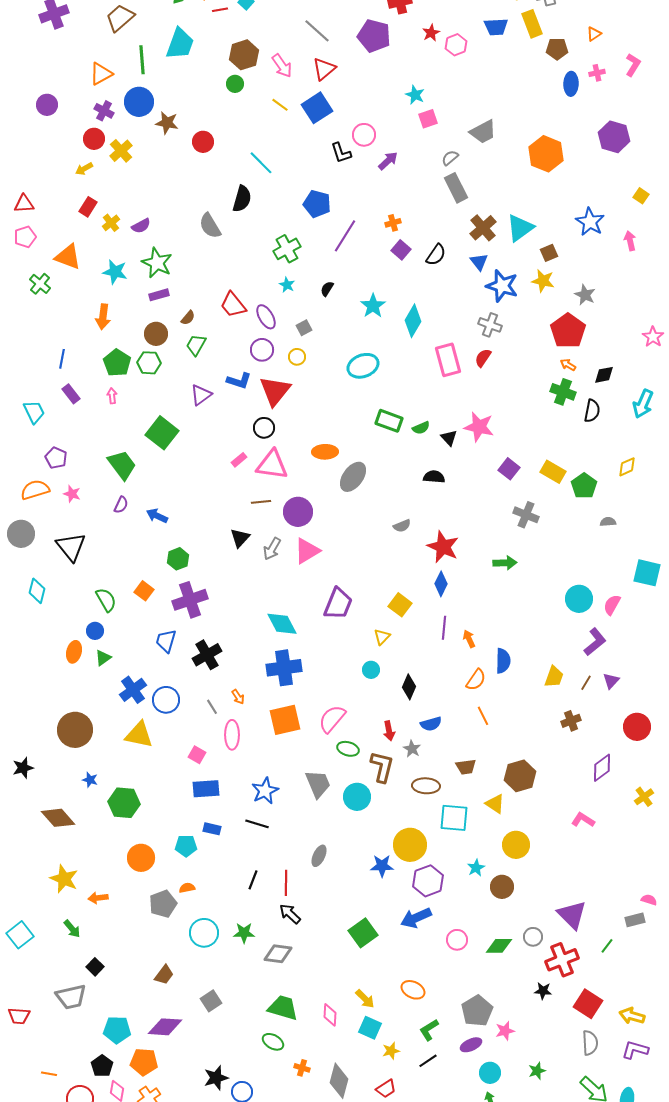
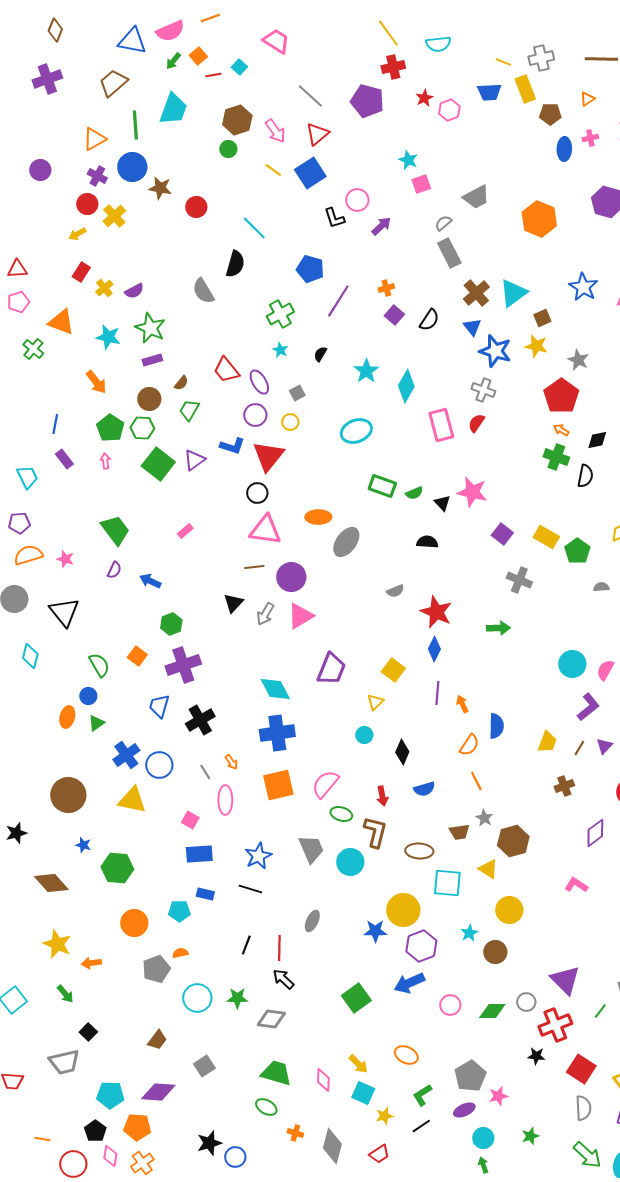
orange arrow: (103, 317) -> (96, 382), turned -45
green square: (162, 433) -> (158, 464), moved
purple pentagon: (56, 458) -> (19, 523), moved, turned -30
pink rectangle: (239, 460) -> (185, 531), moved
gray star: (412, 749) -> (484, 818), moved

